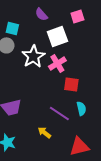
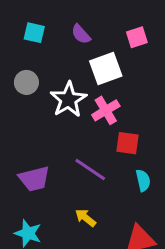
cyan square: (12, 28) -> (34, 33), moved
purple line: (59, 113) -> (90, 170), moved

